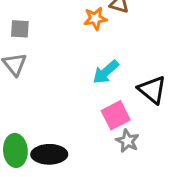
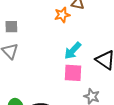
pink square: (116, 115) -> (73, 73), moved, turned 36

